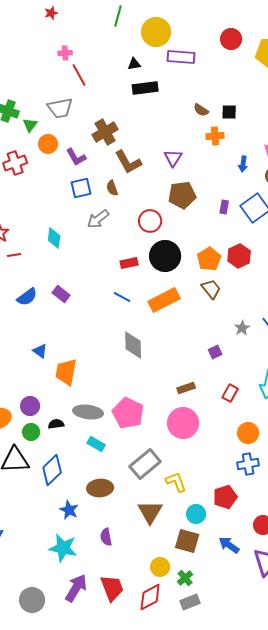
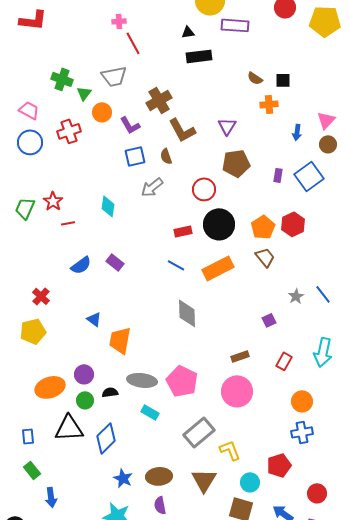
brown ellipse: (100, 488) -> (159, 476), moved

